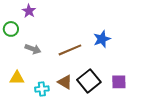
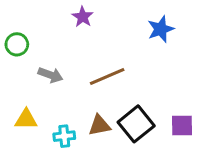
purple star: (29, 11) -> (83, 17), moved
blue star: (102, 39) -> (161, 29), moved
brown triangle: (65, 82) -> (99, 125), turned -42

